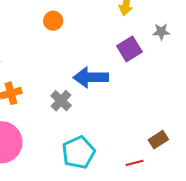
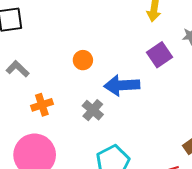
orange circle: (53, 21) -> (83, 60), moved

